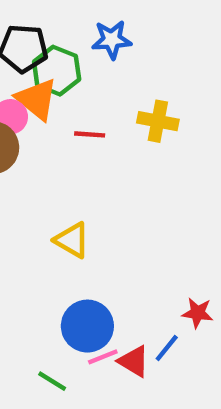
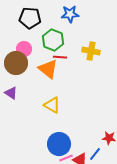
green hexagon: (57, 71) -> (53, 40), moved
orange triangle: (37, 99) -> (48, 69), moved

